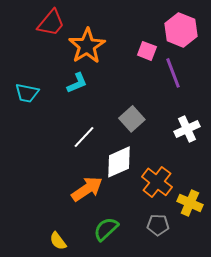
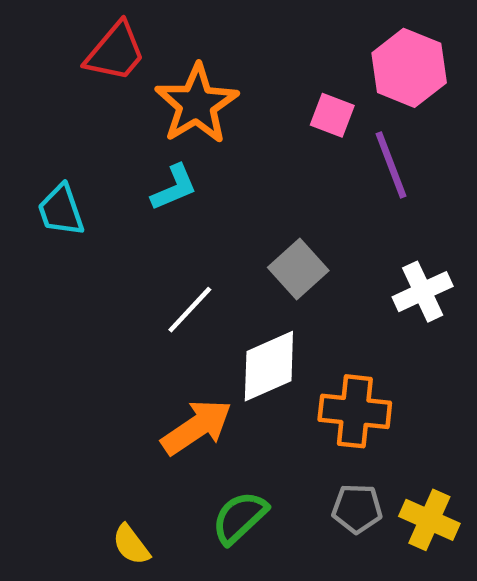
cyan trapezoid: (27, 93) -> (61, 210), turned 60
orange cross: (157, 182) -> (355, 411), turned -32
yellow cross: (190, 203) -> (429, 520), moved

